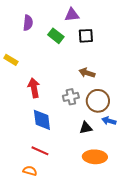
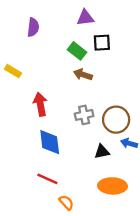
green rectangle: (56, 36) -> (77, 51), moved
brown arrow: (87, 73) -> (83, 75), moved
orange semicircle: (30, 171) -> (66, 203), moved, turned 32

